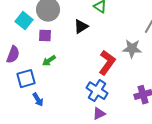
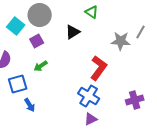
purple square: (45, 36) -> (37, 41), turned -32
gray star: (132, 49) -> (121, 41), moved

